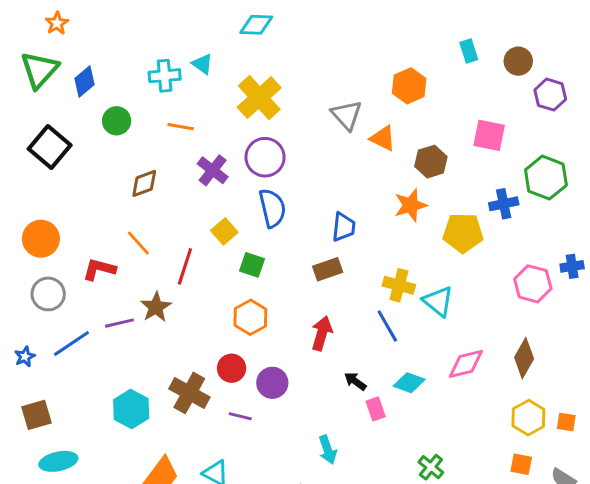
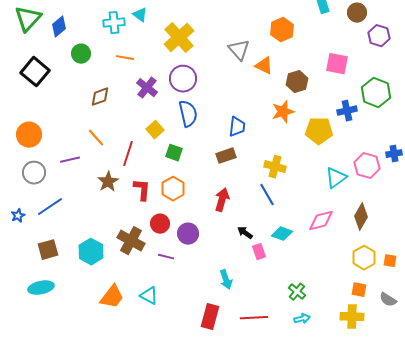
red L-shape: (99, 269) -> (142, 190), moved, turned 80
cyan triangle: (438, 301) -> (336, 178), moved, turned 45
purple line: (119, 323) -> (70, 160), moved
brown square: (37, 415) -> (48, 250), moved

